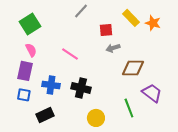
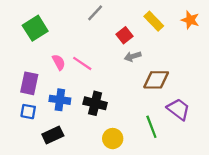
orange star: (153, 23) -> (190, 20), moved
red square: (106, 30) -> (124, 35), turned -32
pink semicircle: (31, 50) -> (59, 62), moved

